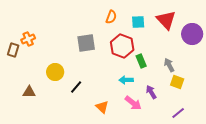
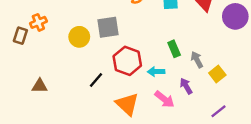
red hexagon: (122, 46) -> (127, 61), moved
gray arrow: (169, 65) -> (197, 60), moved
yellow circle: (55, 72) -> (79, 37), moved
yellow square: (177, 82) -> (217, 74), turned 32
orange triangle: (102, 107) -> (127, 104), size x1.5

